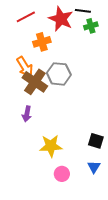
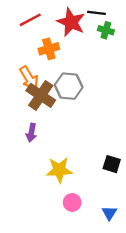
green cross: (91, 26) -> (106, 30), turned 32
blue triangle: (94, 167) -> (109, 213), moved

